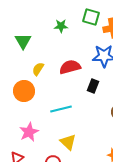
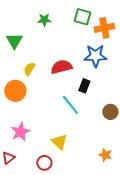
green star: (61, 26) -> (44, 20), moved
cyan line: (61, 109) -> (70, 105), moved, turned 65

